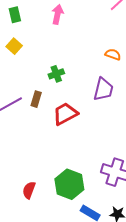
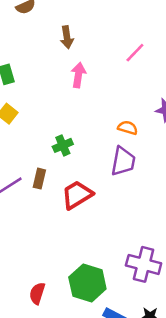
pink arrow: (57, 14) -> (78, 75), moved
orange semicircle: (113, 54) -> (128, 128), moved

